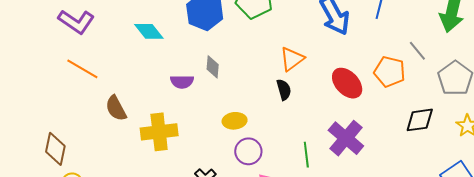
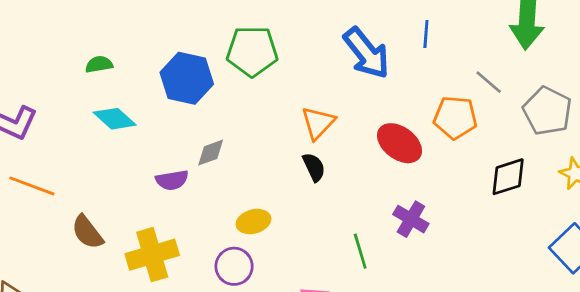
gray diamond: (213, 67) -> (211, 153), turned 75
purple cross: (346, 138) -> (411, 219), size x0.7
purple circle: (248, 151) -> (234, 266), moved

